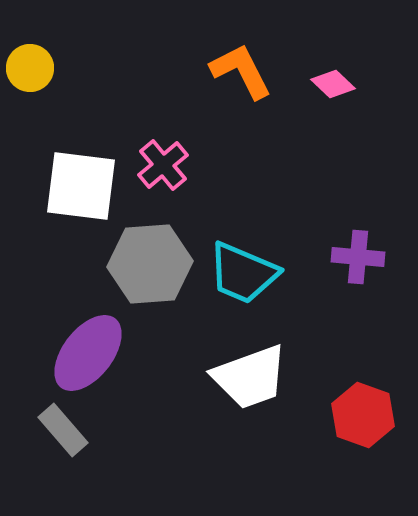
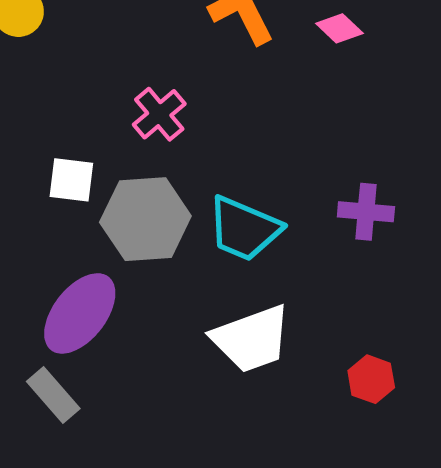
white square: (81, 186) -> (71, 180), moved, size x0.6
red hexagon: (363, 415) -> (371, 379), size x0.7

